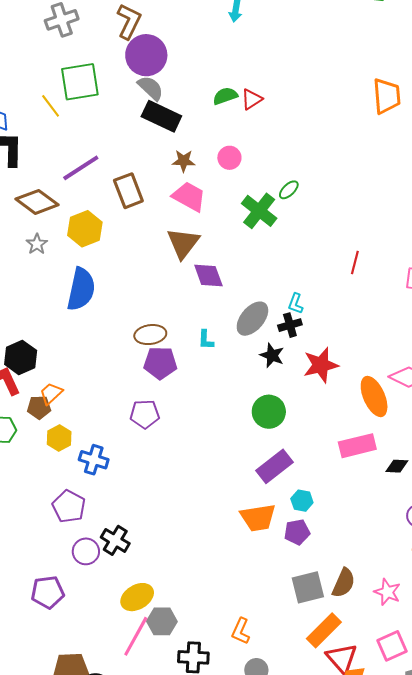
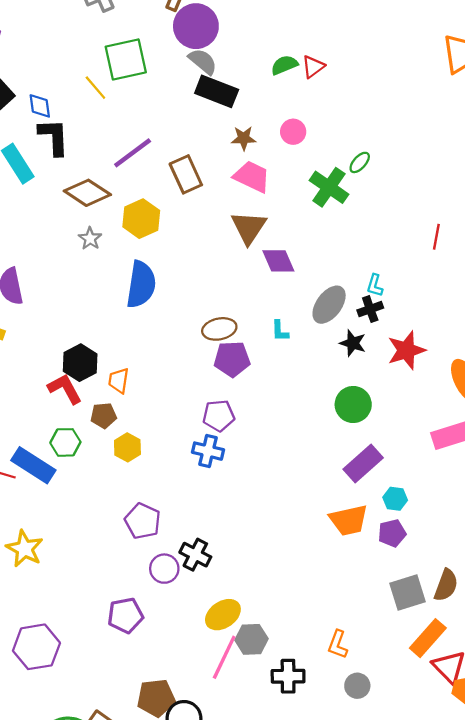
orange trapezoid: (51, 393) -> (119, 381), moved, turned -35
blue cross: (94, 460) -> (208, 451), moved

